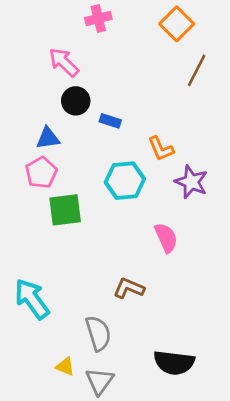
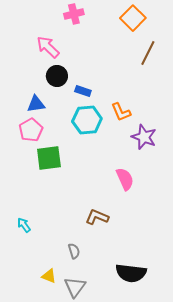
cyan hexagon: (125, 181) -> (87, 120), moved
cyan arrow: (32, 299) -> (24, 225), size x0.5
gray semicircle: (98, 333) -> (74, 251), size x0.6

